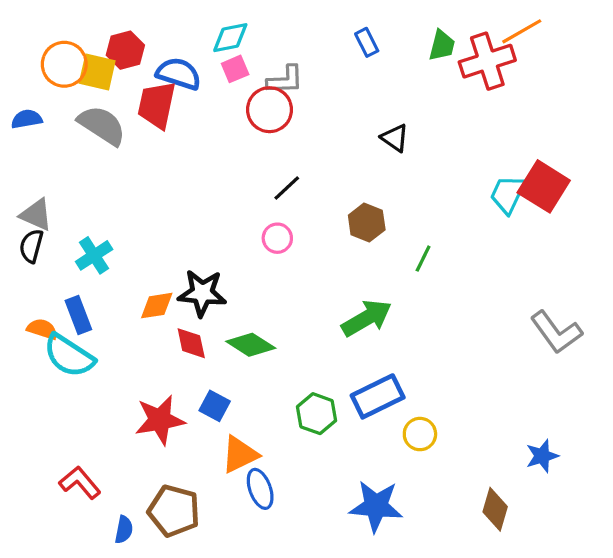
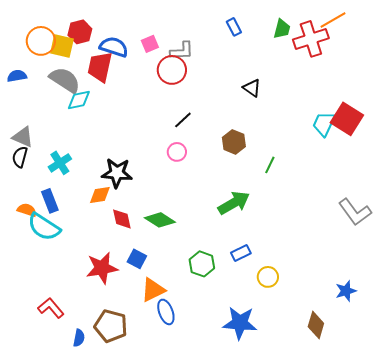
cyan diamond: (230, 38) -> (79, 100), moved
black star: (202, 293) -> (117, 173), moved
blue rectangle: (378, 396) -> (241, 253), size x0.6

